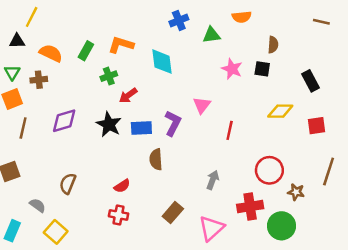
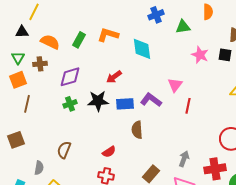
orange semicircle: (242, 17) -> (208, 12), turned -84
green cross: (109, 76) -> (70, 104), moved
purple diamond: (64, 121) -> (70, 77), moved
purple L-shape: (173, 123) -> (151, 100), turned -80
black star: (109, 124) -> (98, 101), turned -30
red line: (230, 130) -> (188, 106), moved
gray arrow: (213, 180) -> (184, 159), moved
gray semicircle: (38, 205) -> (39, 168), turned 64

